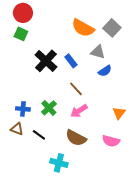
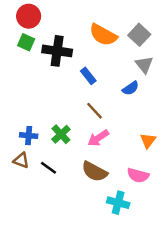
gray triangle: (98, 52) -> (144, 65), moved, turned 35
black cross: (46, 61) -> (57, 51), moved, turned -35
cyan cross: (59, 163) -> (118, 203), moved

